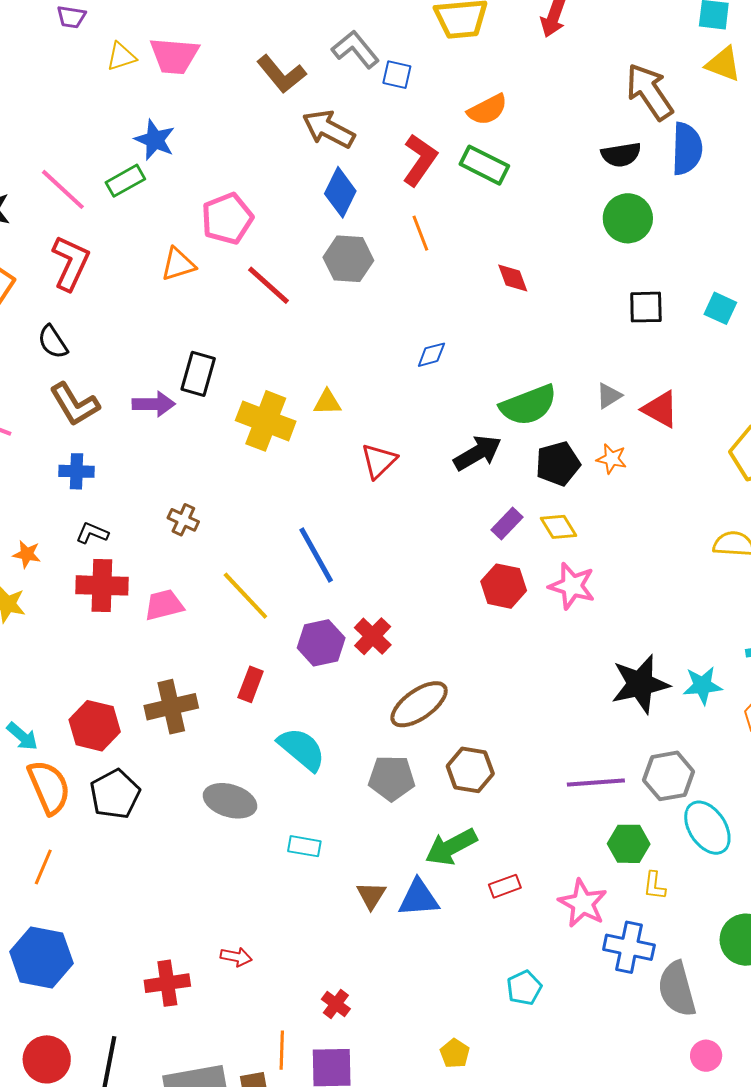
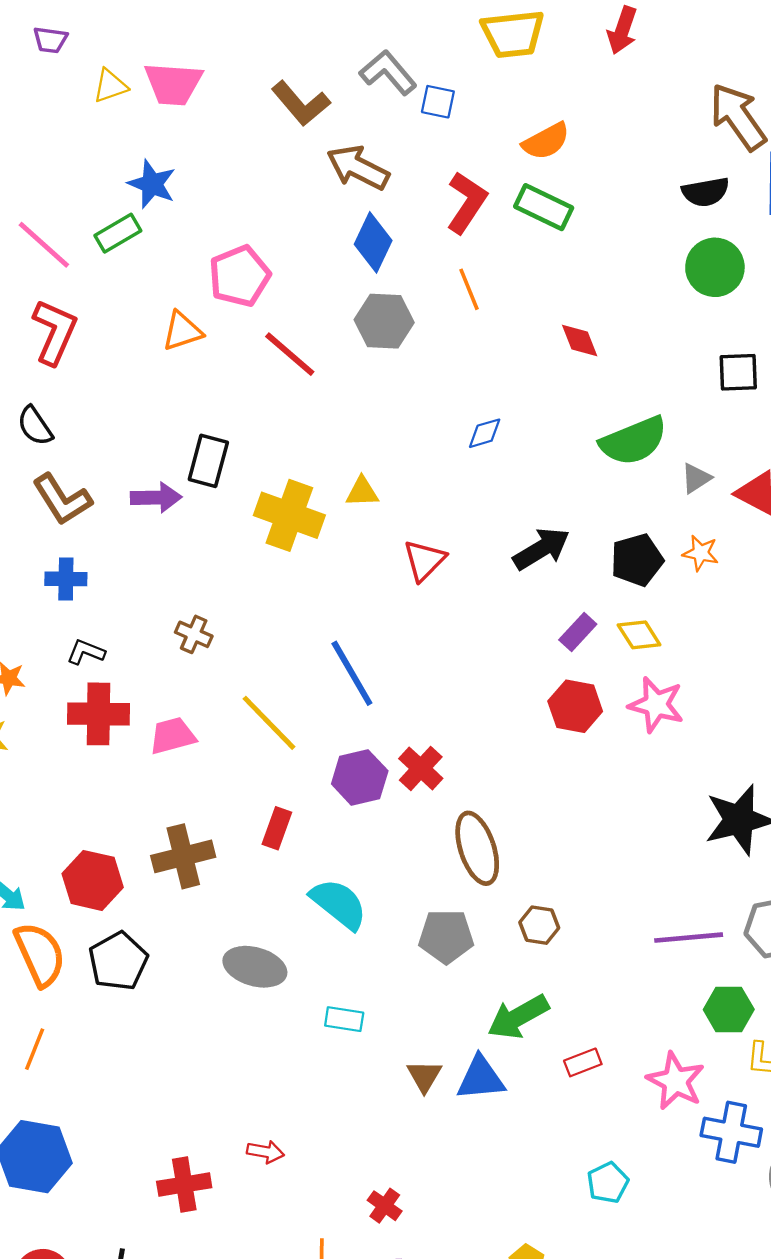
green semicircle: (528, 405) -> (633, 441), moved
brown ellipse: (419, 704) -> (477, 848), turned -72
brown hexagon: (470, 770) -> (539, 925), size x0.7

